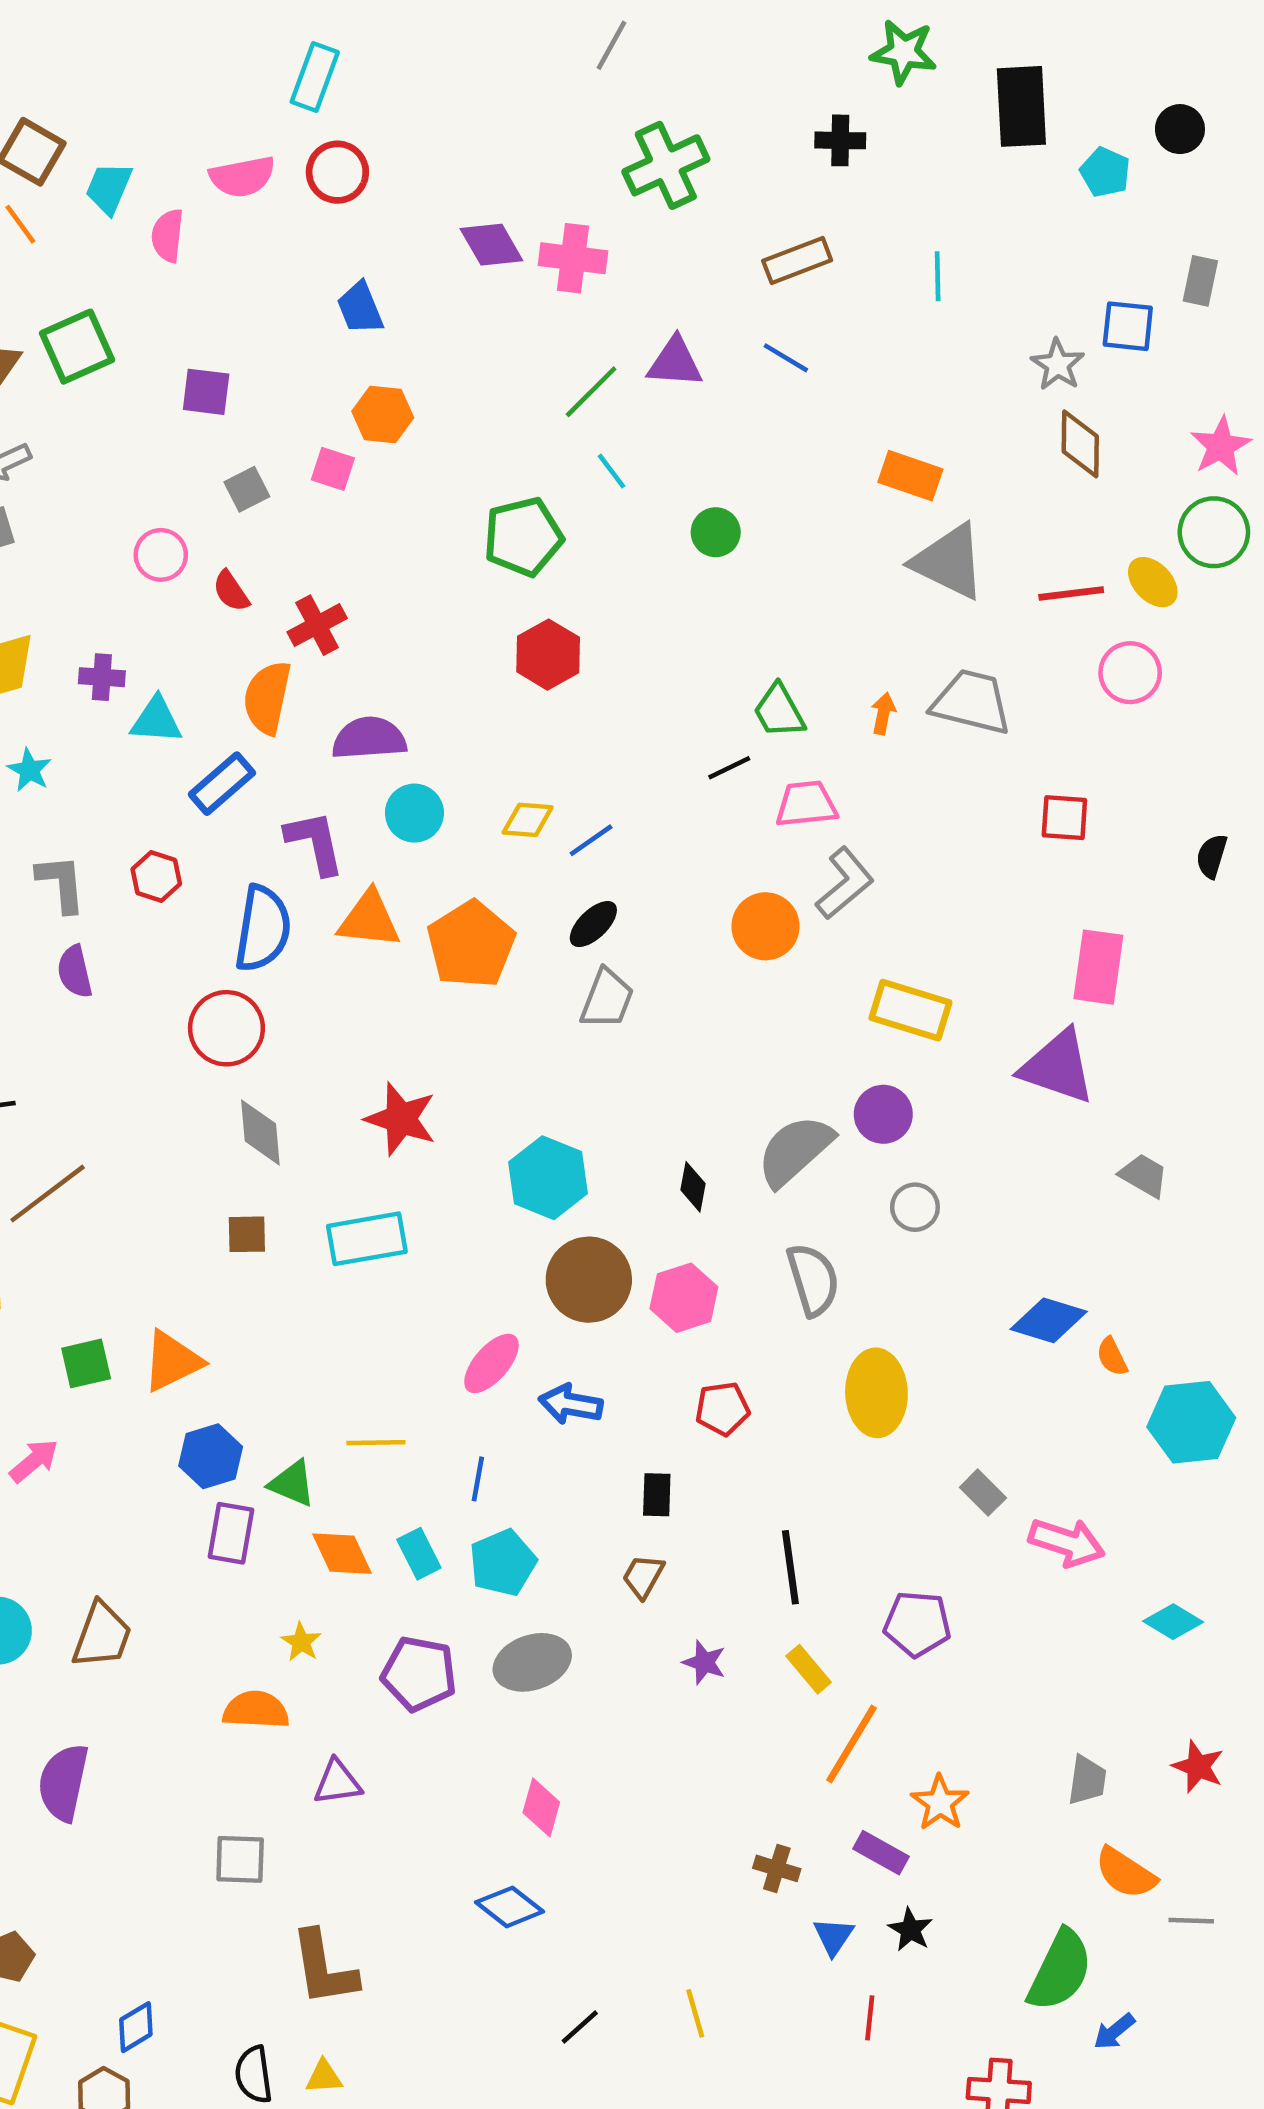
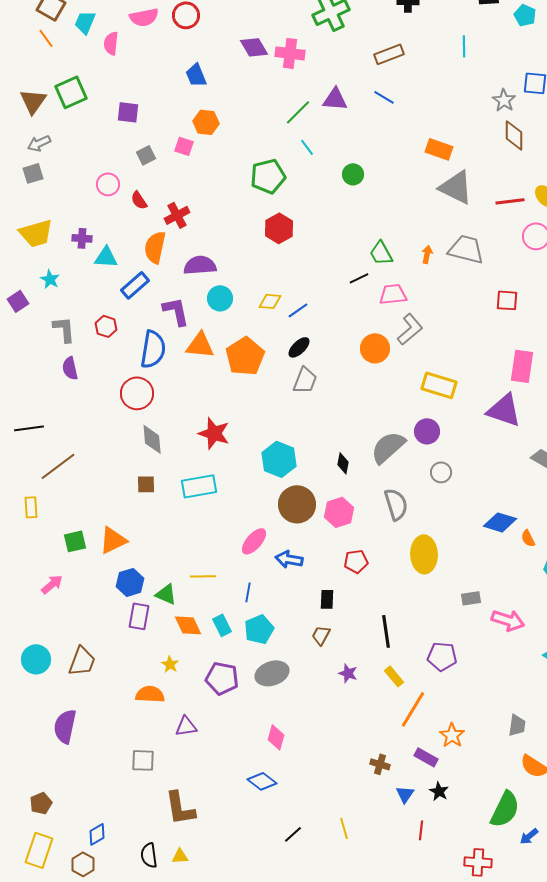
cyan line: (938, 276) -> (464, 46), moved
gray rectangle: (983, 1493) -> (471, 598), turned -54

